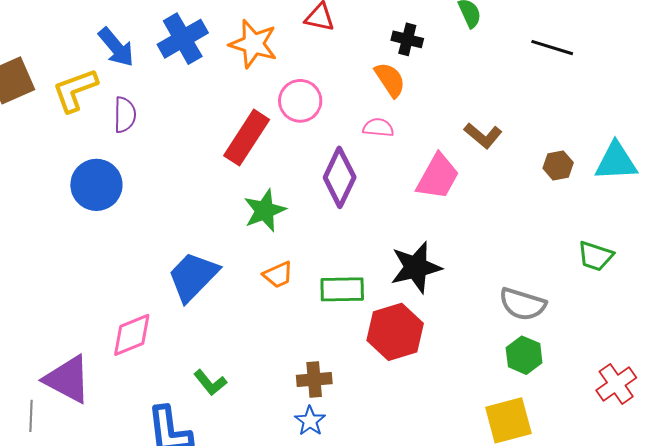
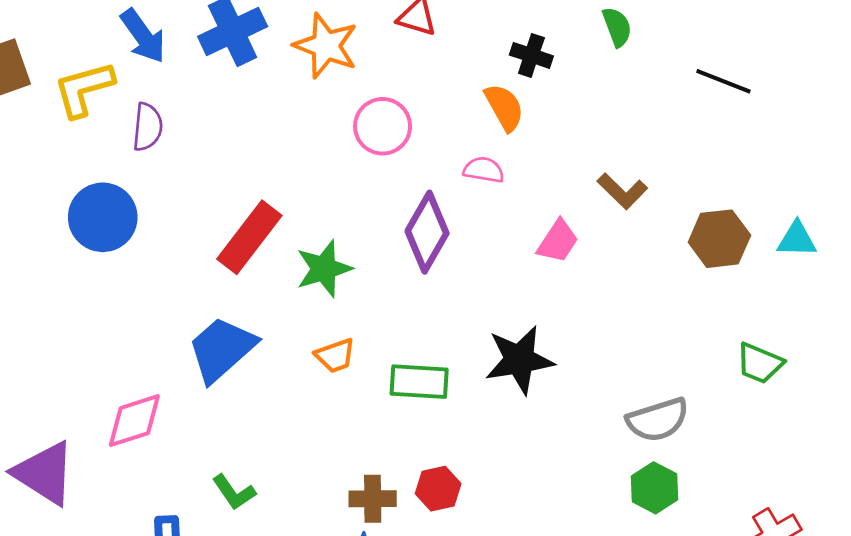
red rectangle: (247, 138) -> (249, 237), moved
cyan triangle: (616, 161) -> (797, 239), size x0.7
brown hexagon: (558, 165) -> (719, 239), size x1.5
pink trapezoid: (438, 177) -> (558, 241), size x0.7
gray semicircle: (523, 304) -> (658, 420), turned -39
red hexagon: (395, 332) -> (438, 489), moved, size x0.6

